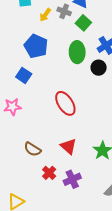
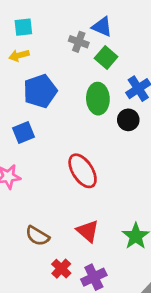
yellow arrow: (45, 15) -> (19, 55), moved, turned 40
blue pentagon: (36, 46) -> (40, 91), turned 30
blue square: (24, 75) -> (23, 132), turned 35

